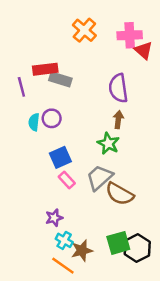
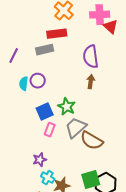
red rectangle: (45, 69) -> (57, 34), moved
gray rectangle: (60, 79) -> (45, 50), turned -30
purple line: (21, 87) -> (14, 56), turned 42
green star: (108, 144) -> (67, 107), moved
pink rectangle: (67, 180) -> (50, 130), turned 64

